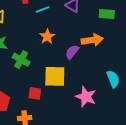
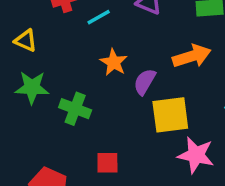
purple semicircle: (72, 52) -> (145, 82), moved
yellow square: (55, 76) -> (170, 115), moved

